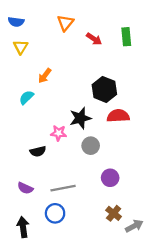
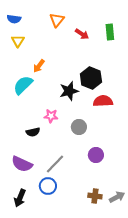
cyan semicircle: (26, 97) -> (23, 85), size x1.5
black star: (80, 118) -> (69, 91), moved
purple semicircle: (25, 188) -> (22, 164), size x1.5
gray line: (63, 188) -> (55, 164), turned -35
brown cross: (114, 213) -> (95, 196), moved, turned -32
black arrow: (23, 227) -> (20, 198), turned -150

